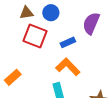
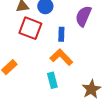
blue rectangle: (68, 42) -> (61, 34), turned -64

